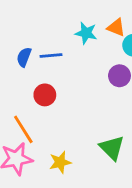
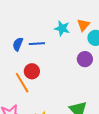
orange triangle: (116, 27) -> (83, 25), turned 48
orange line: (23, 129) -> (22, 83), moved

